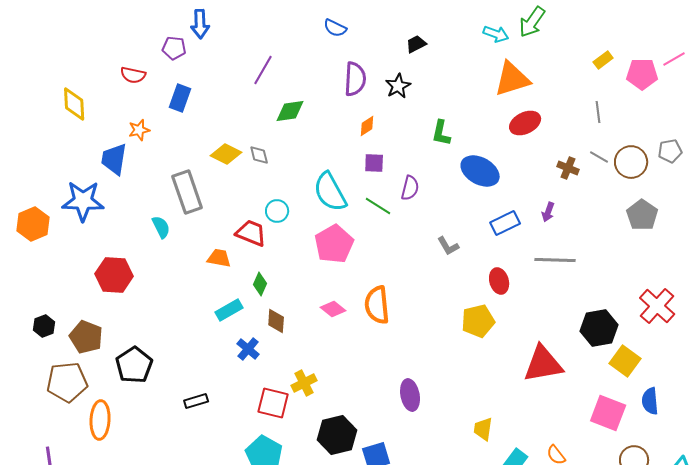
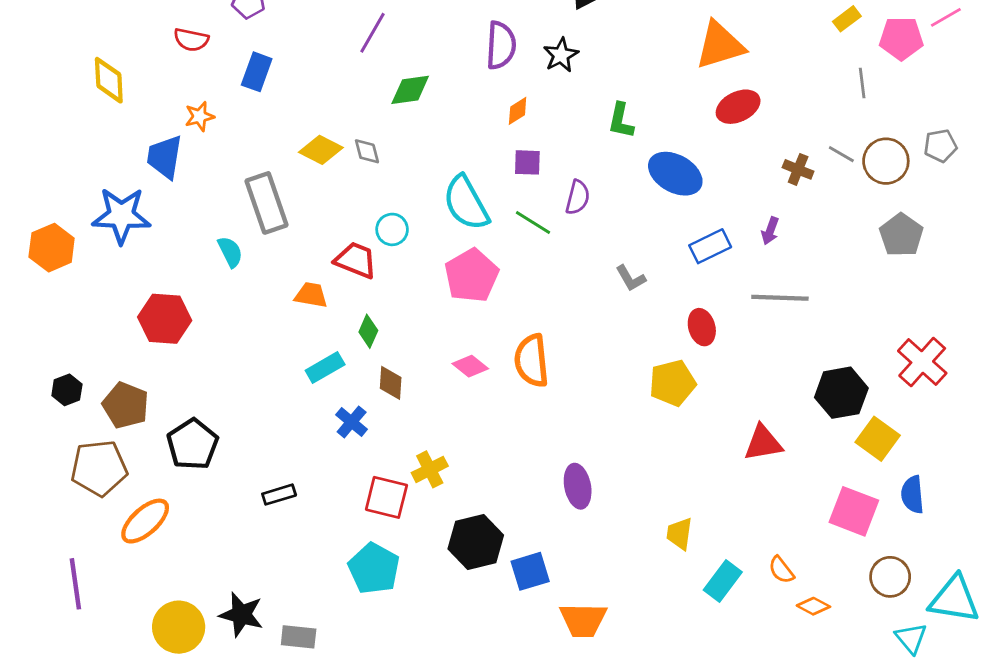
gray line: (598, 112) -> (862, 83), moved
red triangle: (543, 364) -> (763, 443), size x0.7
orange ellipse: (100, 420) -> (145, 521), turned 45

